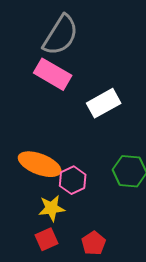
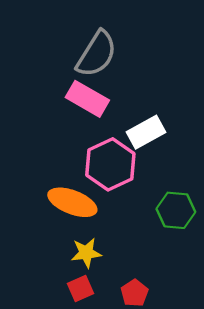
pink hexagon: (73, 180) -> (110, 164), moved, size x1.6

